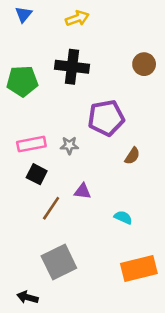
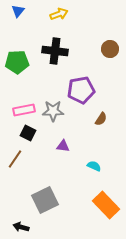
gray star: (69, 145) -> (53, 111), size x1.5
brown line: (51, 208) -> (15, 159), moved
orange rectangle: (139, 269) -> (106, 205), turned 60

